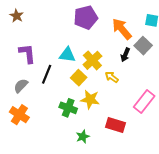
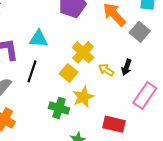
cyan triangle: (67, 55) -> (39, 39), moved
black arrow: (125, 55) -> (127, 67), moved
yellow star: (90, 99) -> (83, 97), turned -30

